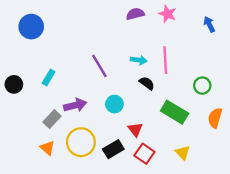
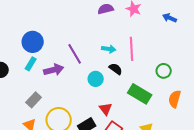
blue arrow: (209, 24) -> (170, 18), turned -40
blue circle: (31, 27) -> (33, 42), moved
cyan circle: (114, 104) -> (96, 79), moved
purple arrow: (75, 105) -> (54, 70), moved

